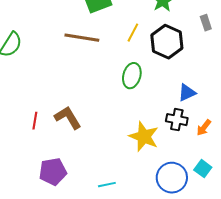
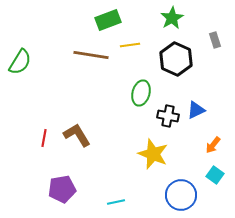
yellow line: (133, 33) -> (130, 45), moved, turned 54
black cross: (177, 120) -> (168, 116), moved
cyan square: (203, 169) -> (215, 175), moved

